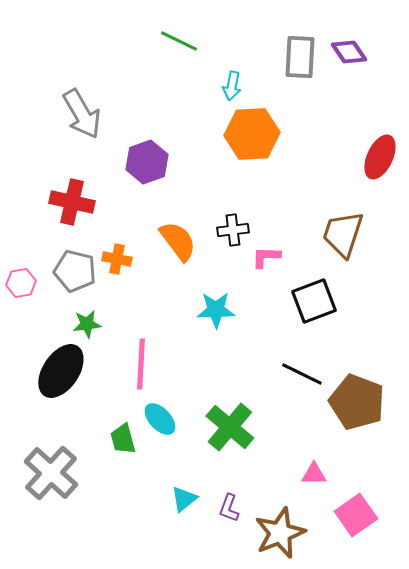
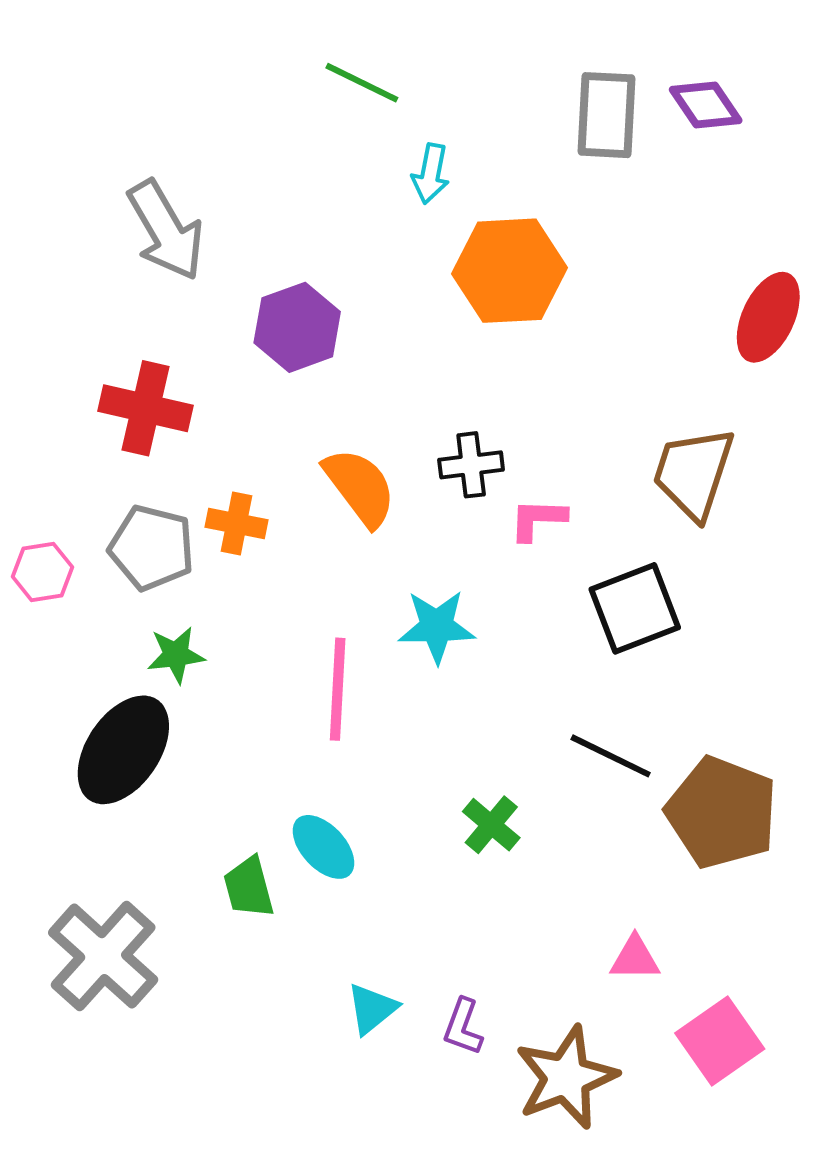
cyan arrow: (232, 86) -> (431, 174), moved
pink line: (141, 364) -> (338, 689), moved
green cross: (230, 427) -> (491, 825), moved, size x0.6

